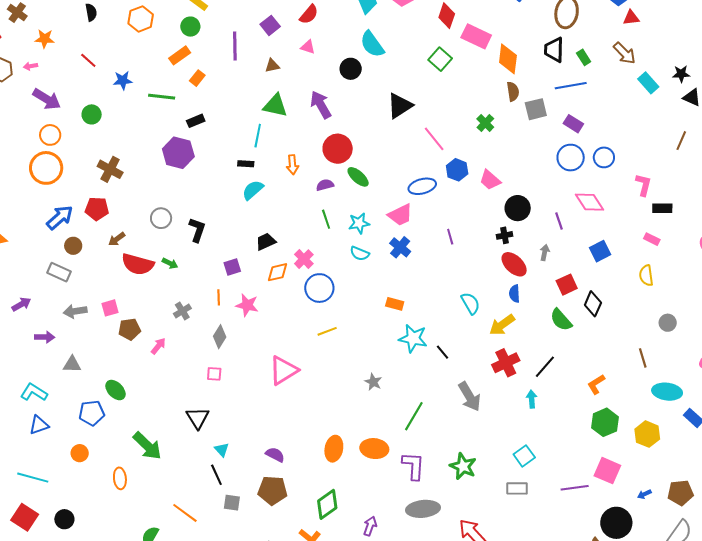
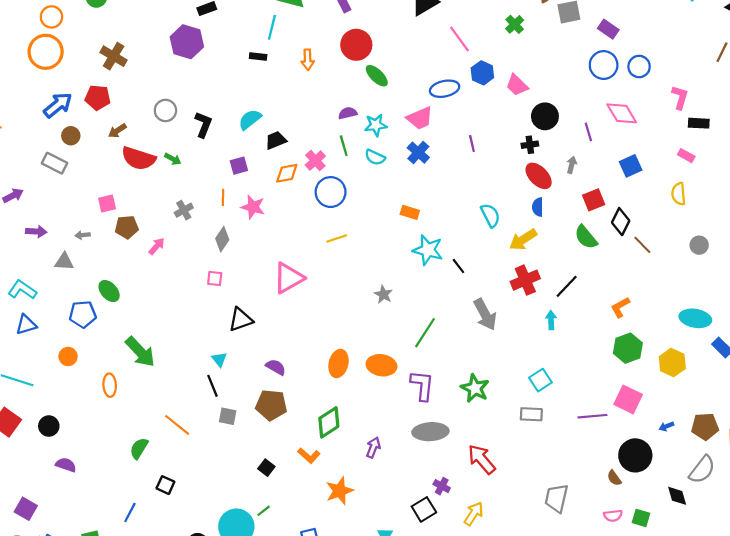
purple semicircle: (325, 185) -> (348, 113), moved
cyan semicircle: (253, 190) -> (250, 119), moved
green line: (326, 219) -> (344, 146), moved
gray arrow: (75, 311) -> (83, 235), moved, size x0.6
brown line: (643, 358) -> (642, 245), moved, turned -30
black triangle: (198, 418) -> (241, 320), moved, turned 40

